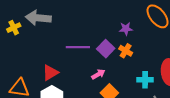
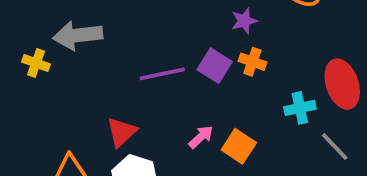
yellow cross: (14, 28) -> (36, 63), turned -32
pink arrow: (98, 74) -> (201, 137), moved

